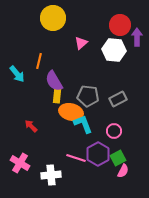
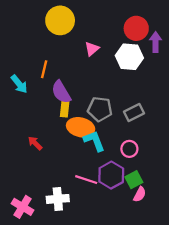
pink cross: (20, 163) -> (23, 207), moved

